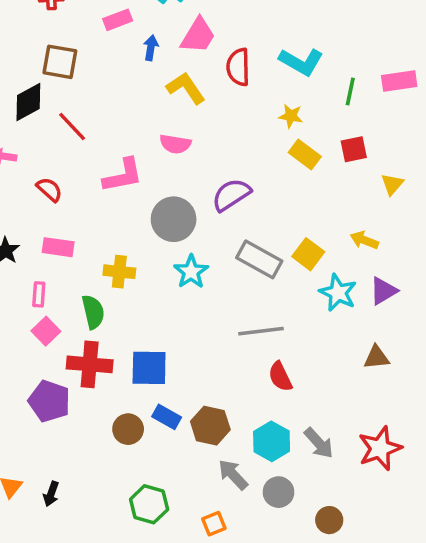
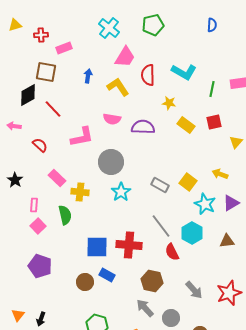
pink rectangle: (118, 20) -> (64, 48), moved
blue arrow: (151, 48) -> (88, 76), moved
yellow star: (291, 116) -> (169, 103), moved
purple semicircle: (231, 195) -> (143, 127), moved, turned 35
pink rectangle: (58, 247) -> (57, 178), moved, turned 36
gray rectangle: (259, 259) -> (160, 185), size x0.7
gray line: (261, 331) -> (161, 226), turned 60
red cross: (90, 364) -> (129, 245), moved
brown hexagon: (210, 426) -> (152, 281), moved
cyan hexagon: (272, 441) -> (192, 233), moved

